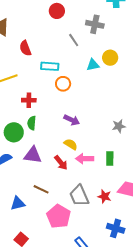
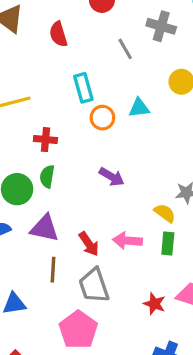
red semicircle: (25, 48) -> (58, 34), moved
cyan triangle: (93, 65) -> (139, 108), moved
cyan rectangle: (50, 66) -> (83, 88), turned 66
yellow semicircle: (71, 144) -> (165, 213), moved
brown line: (41, 189) -> (53, 270), moved, turned 63
gray trapezoid: (79, 196) -> (94, 286), moved

